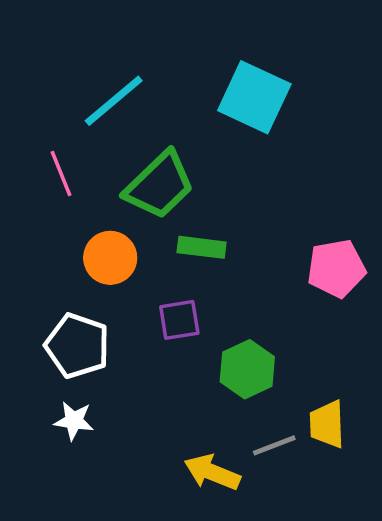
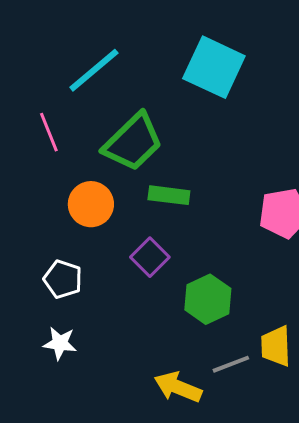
purple square: (179, 320) -> (150, 257), turned -36
white pentagon: (77, 346) -> (63, 279), size x0.7

